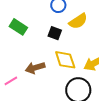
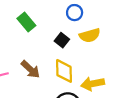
brown arrow: (35, 68) -> (30, 69), turned -138

